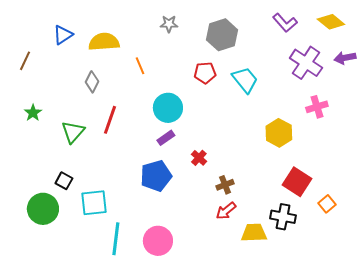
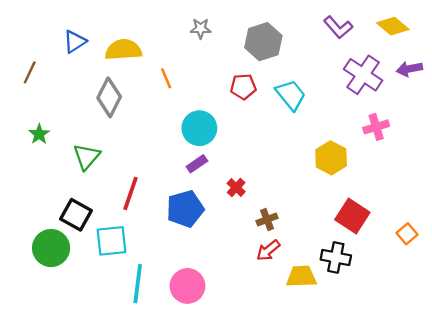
gray diamond: (92, 82) -> (109, 97), size x1.5
red line: (110, 120) -> (131, 193), moved
black square: (64, 181) -> (76, 215), size x1.5
orange square: (327, 204) -> (407, 234), moved

